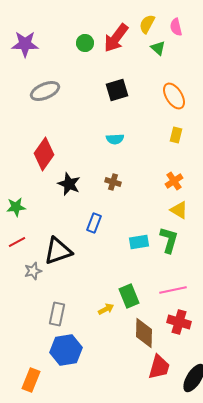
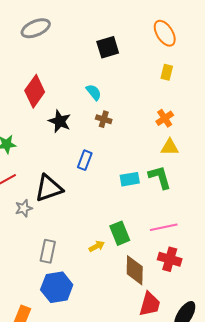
black square: (117, 90) -> (108, 47), moved
cyan semicircle: (115, 139) -> (94, 92), moved, turned -126
yellow triangle: (179, 210) -> (170, 147), turned -30
green L-shape: (169, 240) -> (160, 177), turned -32

